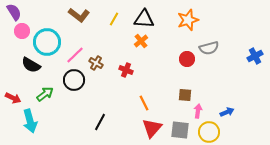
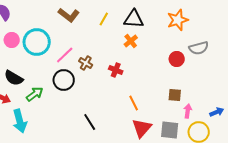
pink circle: (22, 31) -> (12, 40), moved
black semicircle: (31, 65) -> (14, 78), moved
black line: (100, 122) -> (90, 122), turned -60

